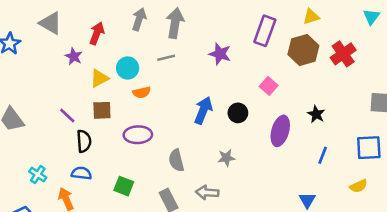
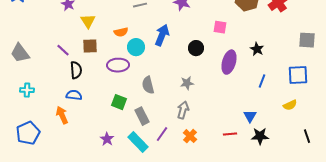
cyan circle: (128, 68) -> (136, 47), moved
yellow triangle: (99, 78) -> (88, 21), turned -35
pink square: (269, 86) -> (220, 27), turned -32
blue arrow: (203, 110) -> (162, 35), moved
cyan cross: (38, 175) -> (27, 90), moved, turned -32
green square: (124, 186) -> (119, 102), moved
gray arrow: (207, 192) -> (183, 110), moved, turned 102

